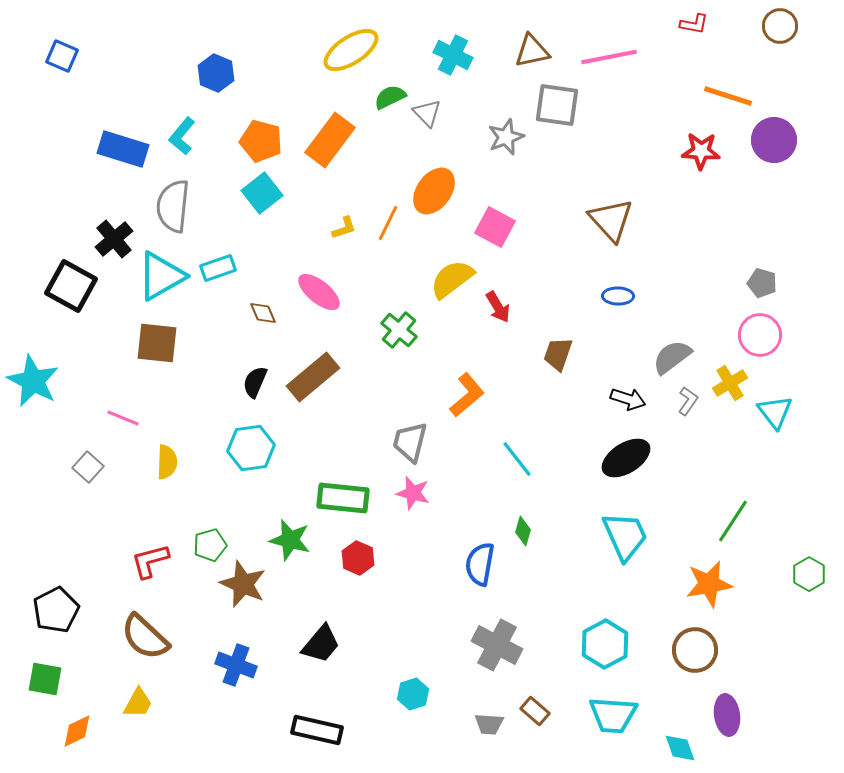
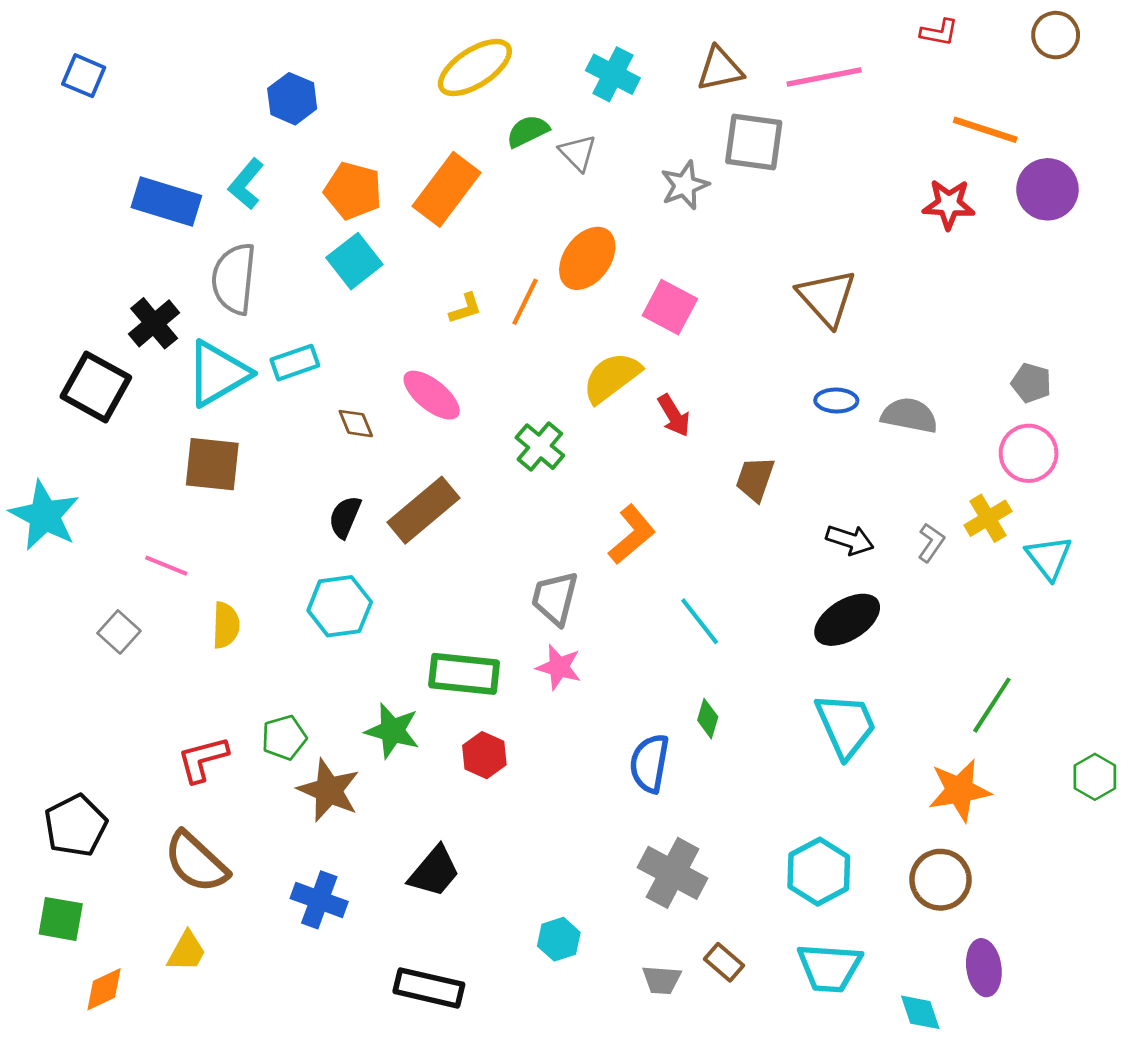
gray semicircle: (672, 357) -> (909, 415), moved, turned 48

